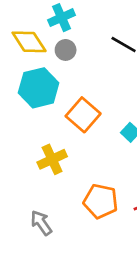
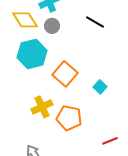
orange pentagon: (101, 201) -> (69, 118), moved

